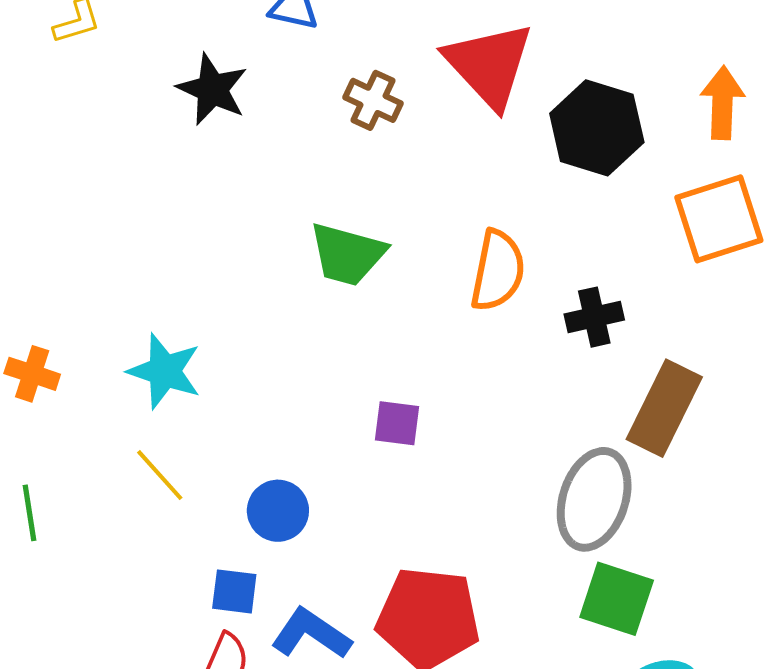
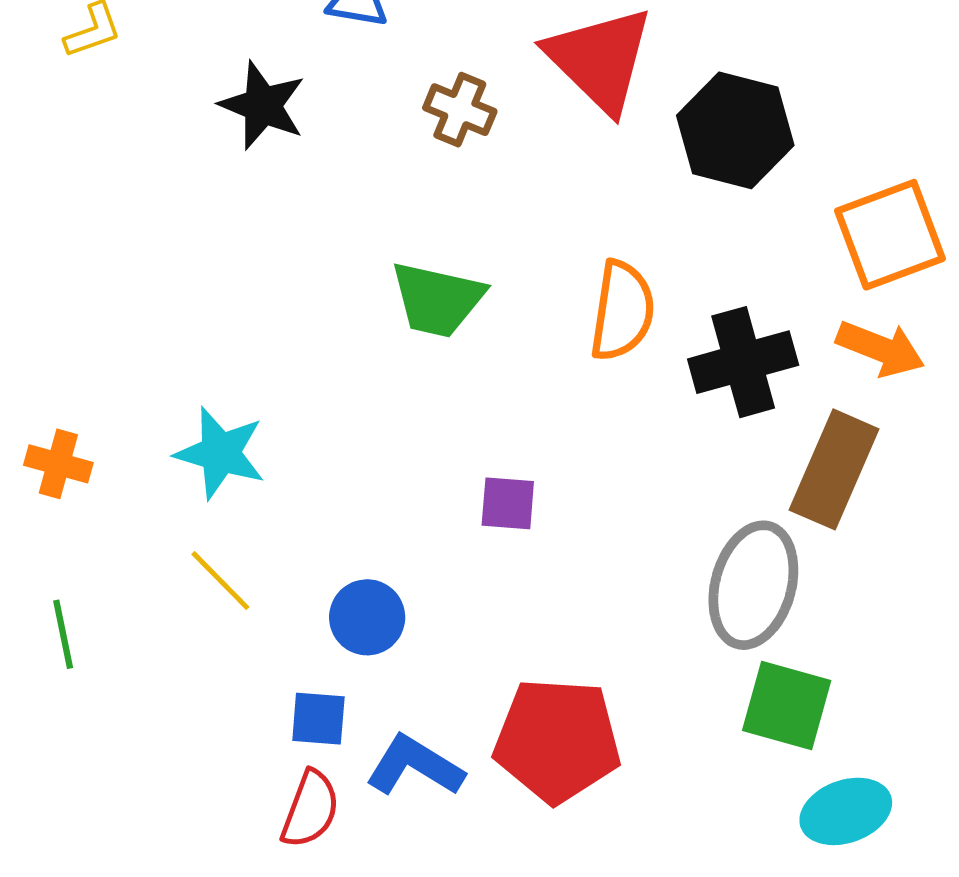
orange arrow: (722, 103) -> (880, 349), moved, turned 112
black cross: (594, 317) -> (743, 362), size x1.5

